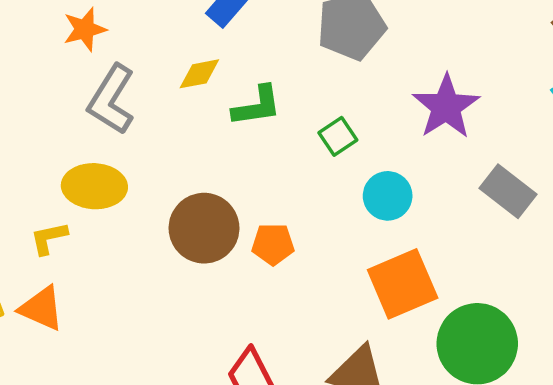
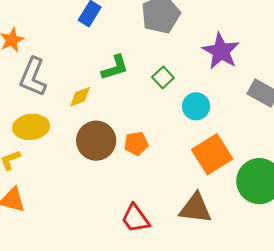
yellow diamond: (199, 74) -> (80, 97), moved

